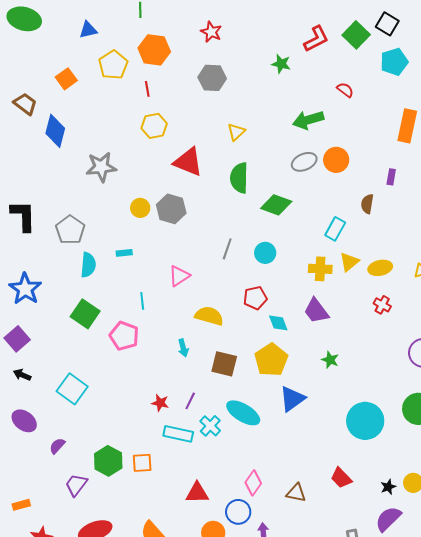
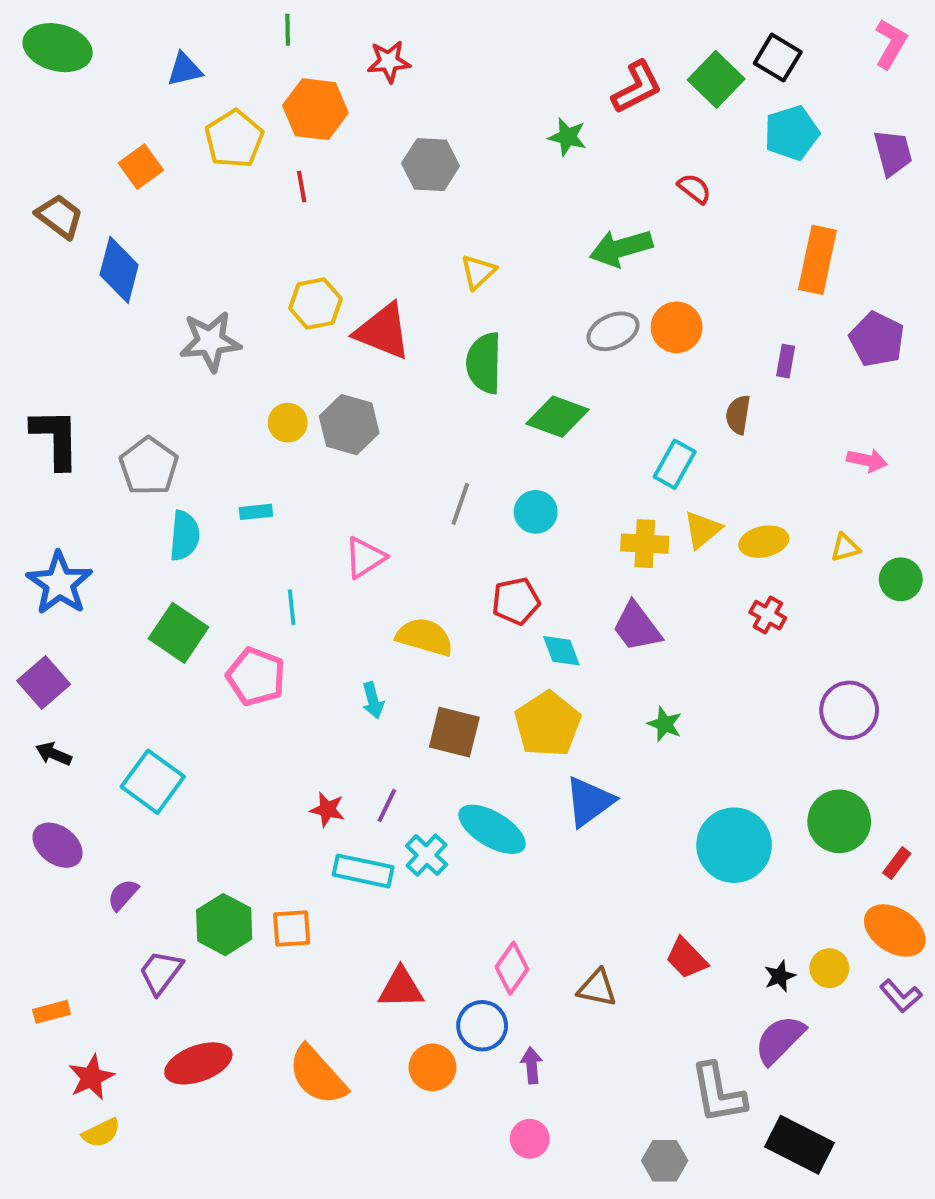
red star: (211, 32) -> (389, 61), moved, turned -30
yellow hexagon: (154, 126) -> (315, 304), moved

